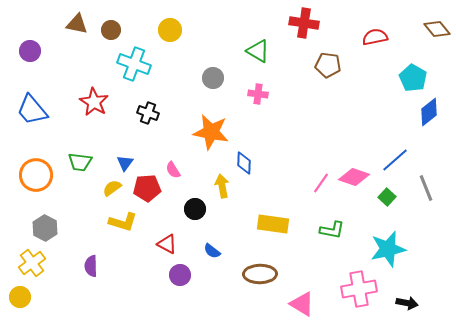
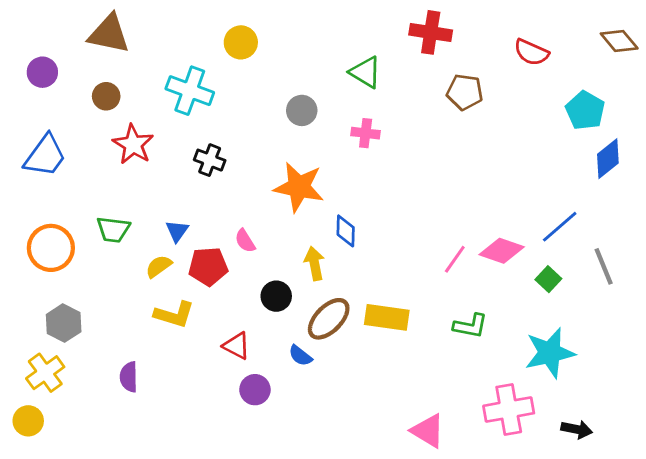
brown triangle: (77, 24) -> (109, 34), size x1.4
brown circle: (111, 30) -> (106, 96), moved
red semicircle: (375, 37) -> (531, 52), turned -145
blue trapezoid: (32, 110) -> (45, 156), turned -104
brown ellipse: (260, 274) -> (329, 319), moved, turned -44

